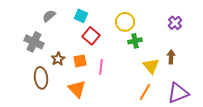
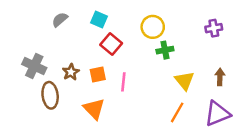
purple cross: (175, 23) -> (214, 28), turned 32
gray cross: (34, 42) -> (34, 66), moved
brown arrow: (171, 57) -> (220, 77), moved

